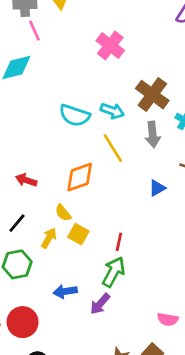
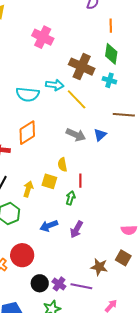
gray arrow: (153, 134) -> (76, 135), moved, turned -48
yellow line: (113, 148) -> (77, 99), moved
orange diamond: (80, 177) -> (27, 133), moved
yellow semicircle: (63, 213) -> (62, 165), moved, turned 40
green arrow: (114, 272) -> (71, 198), moved, size x0.6

